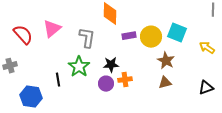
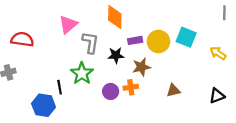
pink triangle: (52, 29) -> (68, 24), moved
red semicircle: (23, 35) -> (22, 39), turned -40
brown star: (166, 61) -> (141, 67), moved, turned 30
black star: (111, 65) -> (116, 55), moved
blue hexagon: (31, 97) -> (44, 105), moved

